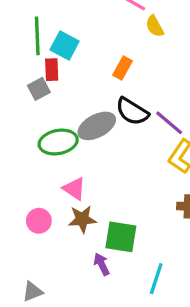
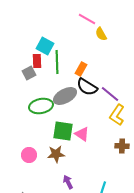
green line: (37, 36) -> (57, 62), moved
orange rectangle: (122, 68) -> (81, 69), moved
pink triangle: (74, 189) -> (82, 134), moved
green square: (121, 237) -> (63, 131), moved

